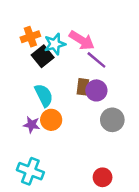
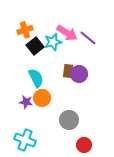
cyan star: (55, 44) -> (53, 42), moved
purple line: (96, 60) -> (88, 38), moved
gray circle: (112, 120) -> (69, 120), moved

